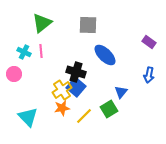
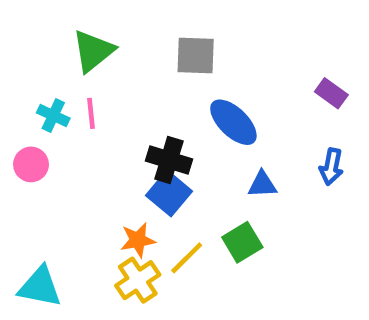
yellow cross: (62, 90) -> (138, 280), moved
blue triangle: (121, 92) -> (262, 184), moved, turned 48
cyan triangle: (28, 117) -> (40, 287), moved, turned -35

